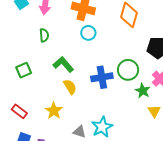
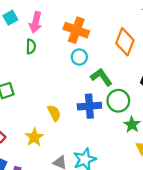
green semicircle: (44, 35) -> (31, 46), moved
green L-shape: (63, 64) -> (101, 77), moved

